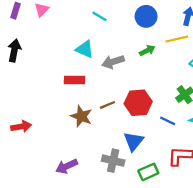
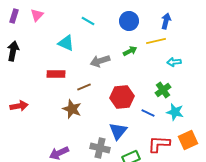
cyan triangle: (85, 49) -> (66, 43), moved
red rectangle: (75, 80) -> (56, 74), moved
brown line: (107, 105) -> (84, 87), moved
red arrow: (21, 127) -> (19, 106), moved

